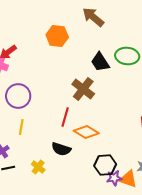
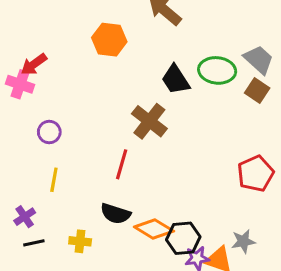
purple circle: (18, 96) -> (49, 132), size x0.6
orange diamond: (86, 132) -> (154, 229), moved
yellow cross: (38, 167) -> (80, 241), turned -32

